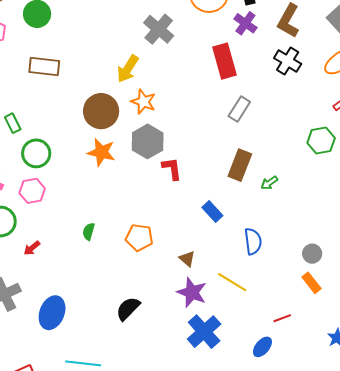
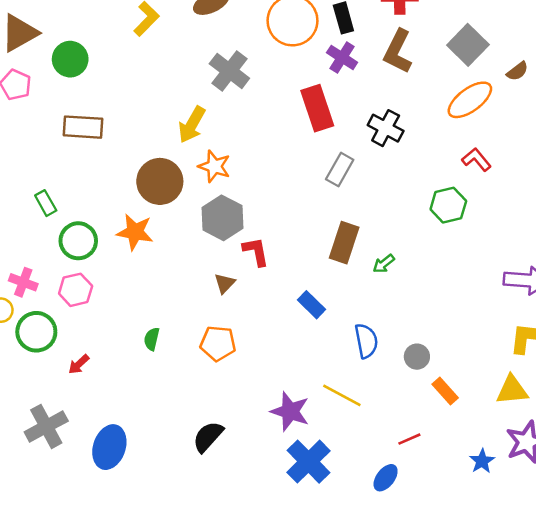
black cross: (288, 61) -> (386, 128), moved
orange star: (101, 152) -> (135, 232), moved
gray circle: (312, 254) -> (417, 357), moved
brown triangle: (187, 259) -> (225, 283), moved, turned 36

